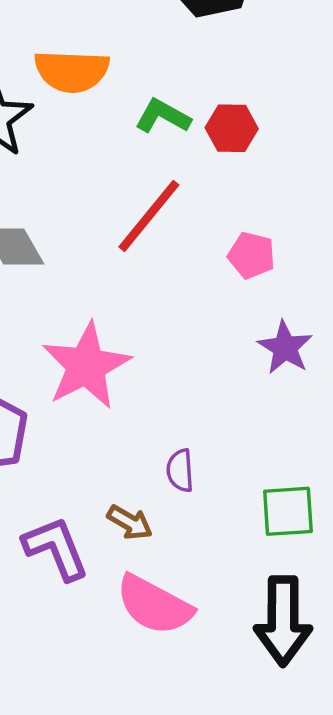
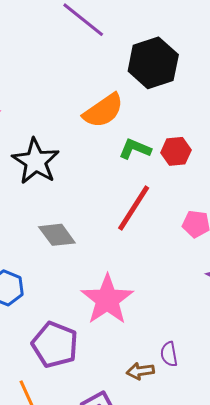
orange semicircle: (72, 71) -> (103, 111), moved, turned -30
brown arrow: (130, 522) -> (140, 371), moved, turned 148

